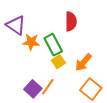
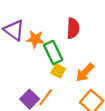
orange star: (31, 42) -> (35, 39), moved
yellow square: (58, 62) -> (58, 71), turned -32

